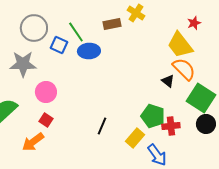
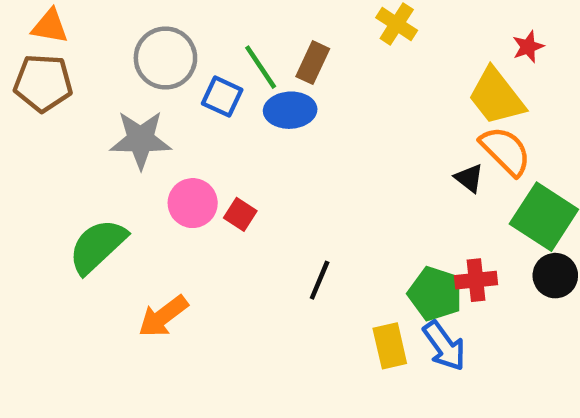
brown rectangle: (112, 24) -> (313, 63), moved, turned -54
green pentagon: (153, 116) -> (435, 294), moved
red square: (46, 120) -> (240, 214), moved
yellow rectangle: (135, 138) -> (390, 346), moved, turned -54

